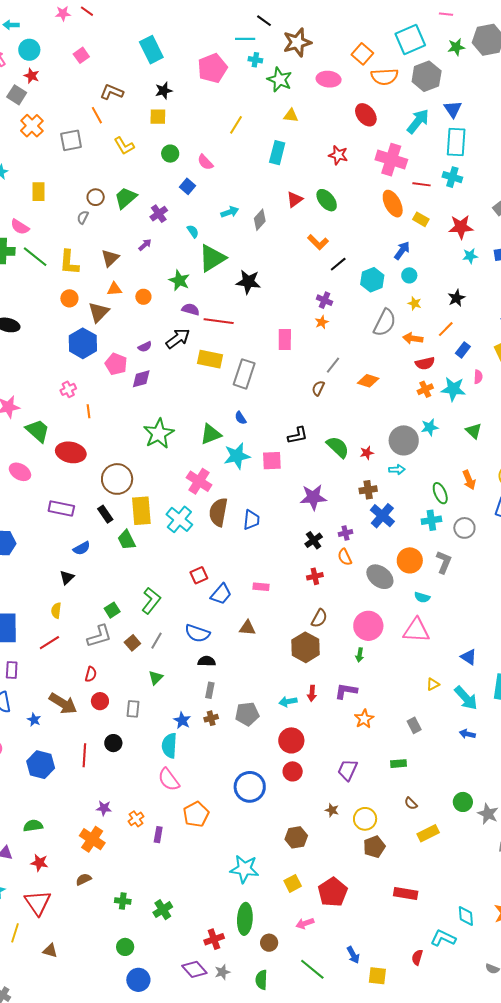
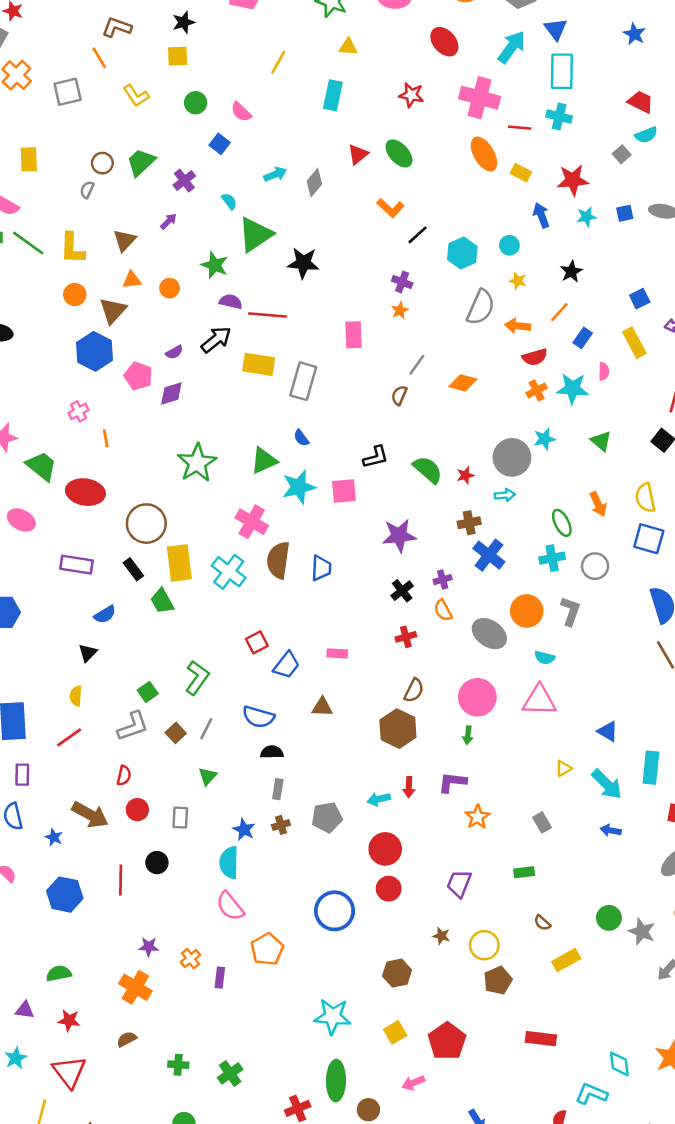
blue arrow: (402, 250) -> (541, 215), moved, turned -54

